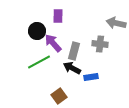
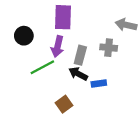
purple rectangle: (58, 16) -> (63, 17), size x1.6
black circle: (37, 31) -> (24, 36), moved
purple arrow: (53, 43) -> (58, 47), turned -126

